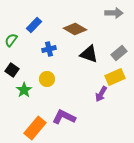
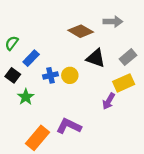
gray arrow: (114, 13) -> (113, 22), moved
blue rectangle: (34, 25) -> (31, 58), moved
blue cross: (49, 49) -> (50, 75), moved
yellow circle: (47, 79) -> (70, 75), moved

